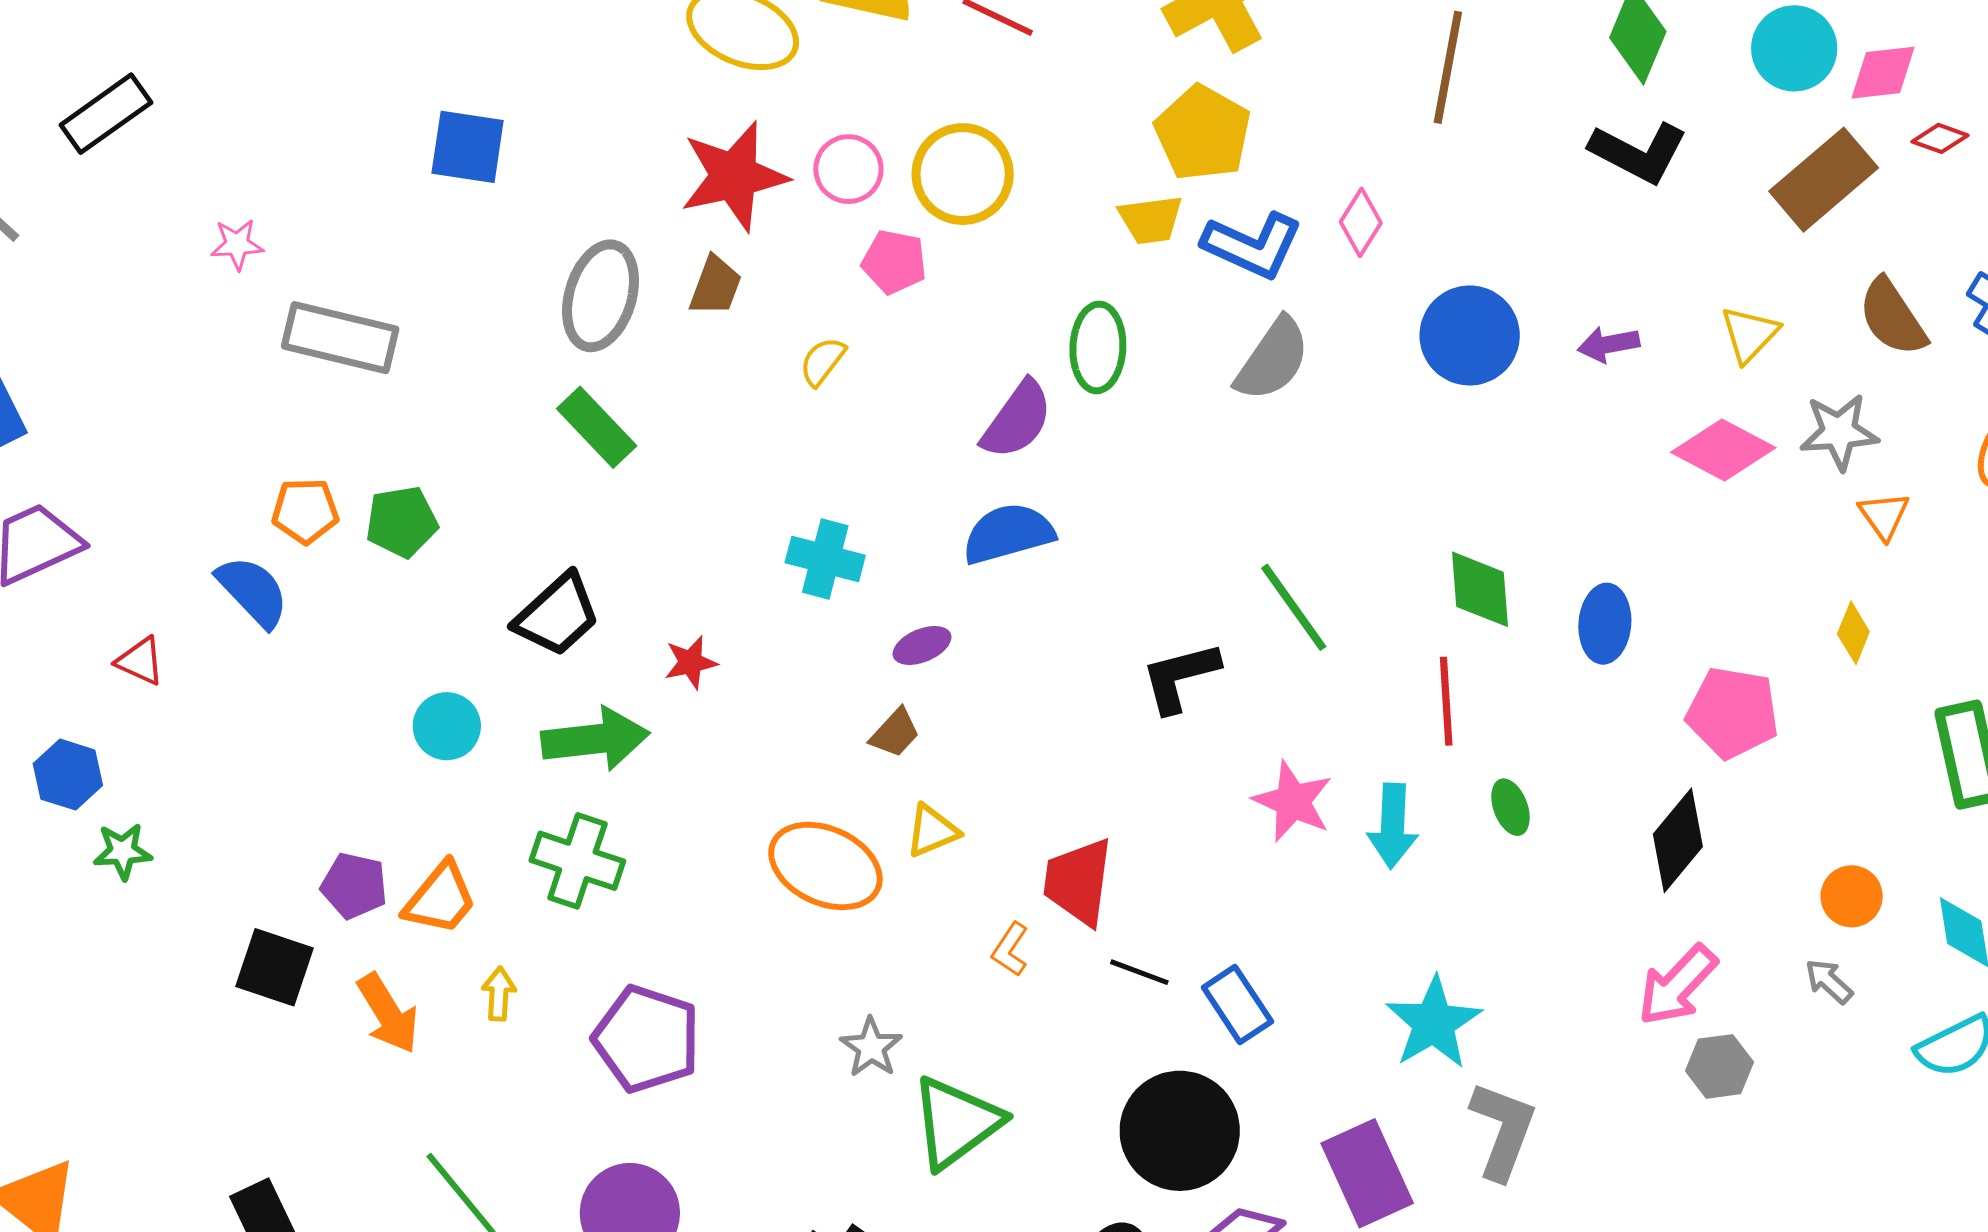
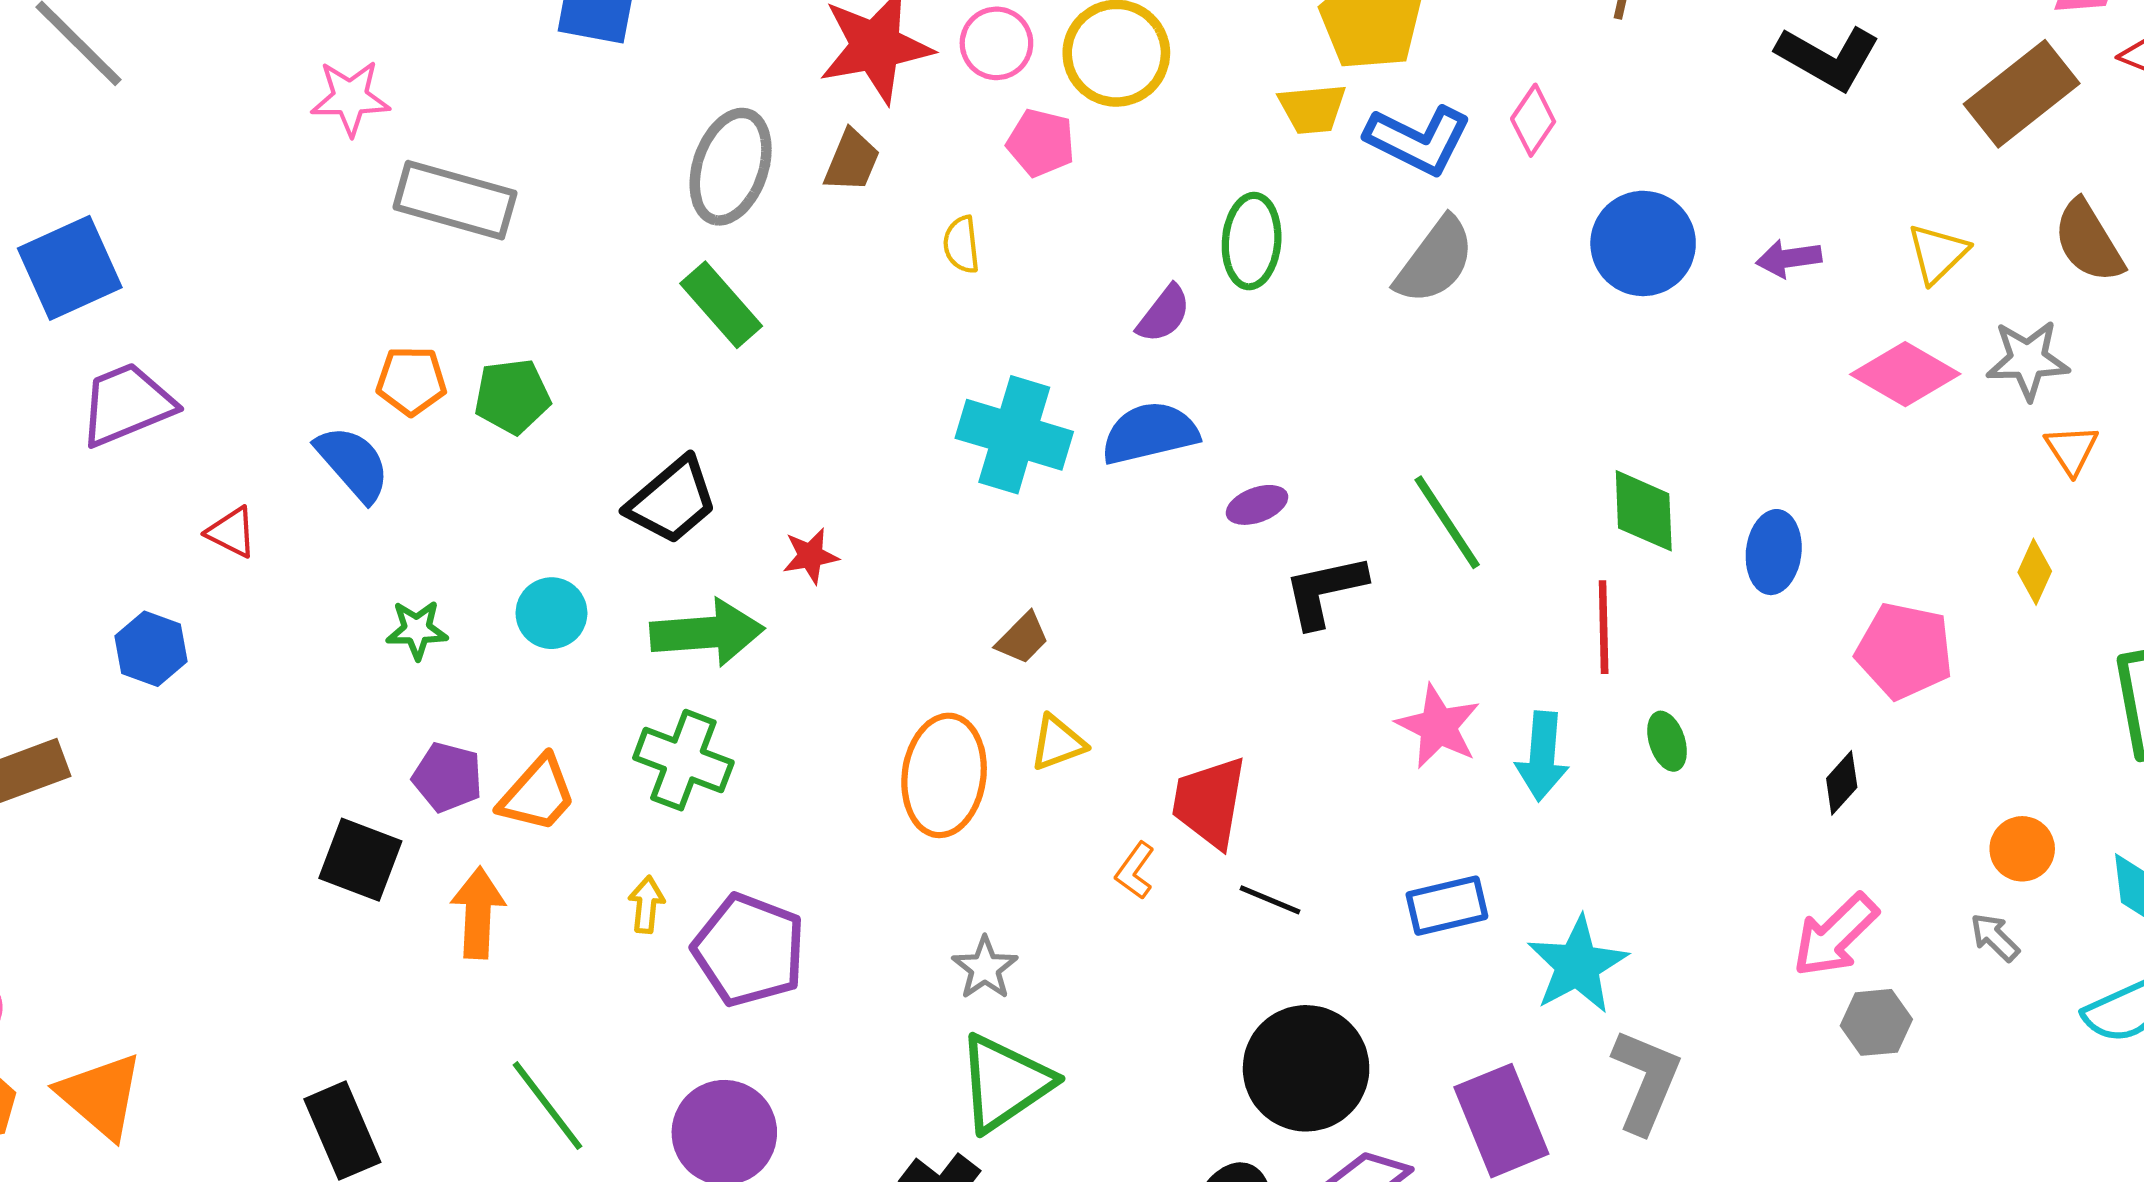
pink star: (237, 244) -> (350, 98), size x1.4
yellow semicircle: (823, 361) -> (961, 245), turned -46
purple semicircle: (1017, 420) -> (1164, 314), size x0.7
cyan cross: (825, 559) -> (1014, 435), moved, size x1.4
purple ellipse: (922, 645) -> (1257, 505), moved
black diamond: (1678, 840) -> (1842, 783), size x0.6
green star: (123, 851) -> (417, 630), moved
orange ellipse: (825, 866) -> (944, 775), turned 71
yellow arrow: (499, 994) -> (646, 905), moved
blue rectangle: (1237, 1004) -> (1447, 906), moved, turned -72
orange arrow: (388, 1013) -> (478, 913), turned -148
green triangle: (956, 1122) -> (1005, 1083), moved

